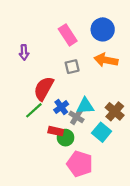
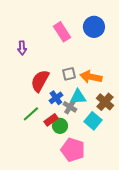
orange arrow: (106, 60) -> (91, 77), moved
gray square: (72, 67) -> (69, 74), moved
green line: (34, 110) -> (31, 114), moved
red rectangle: (56, 131) -> (51, 120), turned -48

